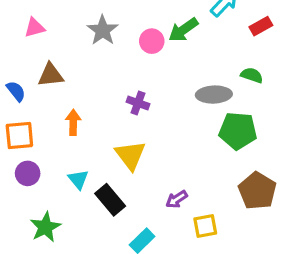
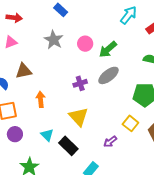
green arrow: (183, 30) -> (108, 49), moved
gray ellipse: (214, 95) -> (108, 75), moved, turned -30
purple cross: (138, 103) -> (80, 83), turned -32
yellow square: (205, 226) -> (130, 123), moved, turned -35

